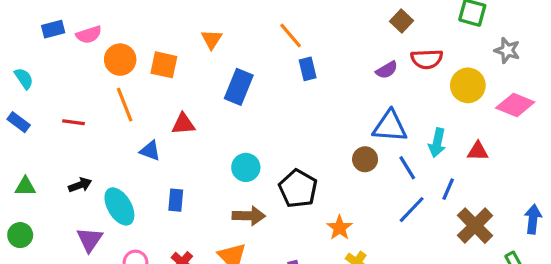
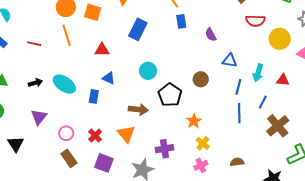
purple semicircle: (387, 70) -> (211, 35), moved, turned 88
blue triangle: (390, 126) -> (230, 61), size x0.7
blue triangle: (150, 151) -> (109, 78), moved
brown circle: (365, 159) -> (201, 79), moved
cyan circle: (246, 167) -> (148, 71), moved
blue line: (407, 168) -> (238, 87), turned 42
cyan ellipse: (119, 206) -> (64, 84), moved, turned -30
blue line: (412, 210) -> (239, 113), turned -48

